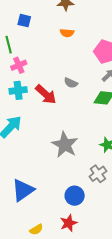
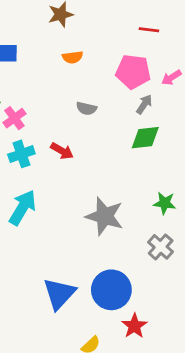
gray semicircle: (71, 83) -> (86, 108), moved
red arrow: (46, 94) -> (62, 151), size x0.7
blue circle: (75, 196) -> (111, 290), moved, size x1.4

